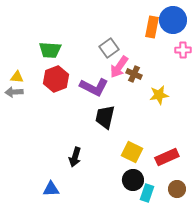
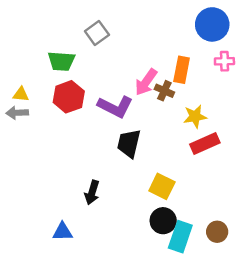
orange rectangle: (152, 27) -> (182, 70), moved
gray square: (109, 48) -> (97, 33), moved
red rectangle: (167, 157) -> (205, 143), moved
cyan rectangle: (147, 193) -> (180, 237), size x1.4

